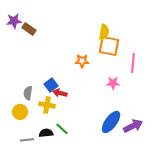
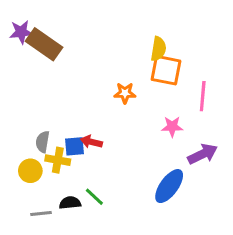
brown rectangle: (29, 29) -> (44, 44), size x1.6
blue square: (51, 85) -> (75, 146), moved, turned 32
yellow cross: (47, 105) -> (58, 160), moved
purple arrow: (133, 126) -> (203, 154), moved

